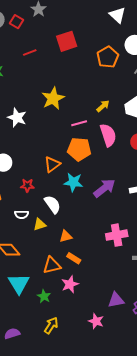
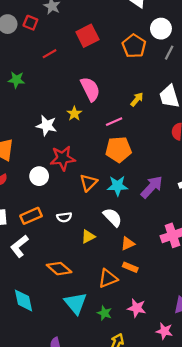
yellow star: (53, 98) -> (74, 114), moved, size x0.6
pink semicircle: (108, 135) -> (90, 89), moved
orange triangle: (52, 164) -> (88, 183), moved
red star: (27, 185) -> (63, 158), moved, size x1.6
white semicircle: (52, 204) -> (113, 217), moved
white semicircle: (22, 215) -> (64, 217), moved
orange triangle: (66, 236) -> (128, 244), moved
pink star: (70, 284) -> (137, 308), moved, turned -30

